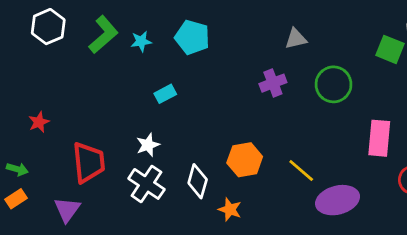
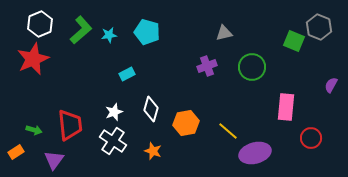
red star: (39, 122) -> (33, 59), moved, size x2.0
green arrow: (17, 169) -> (34, 130), moved
white diamond: (198, 181) -> (151, 109), moved
orange star: (230, 210) -> (153, 151), moved

